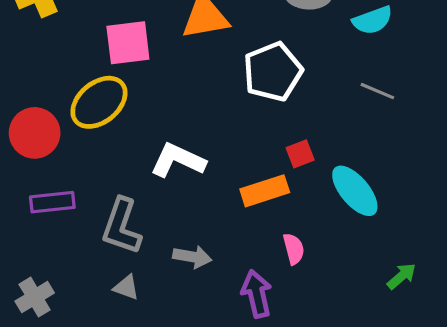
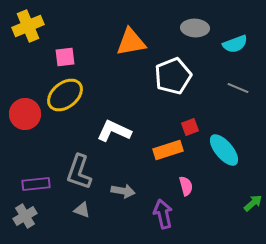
pink square: (128, 43) -> (65, 57), moved, size x0.7
purple rectangle: (52, 202) -> (36, 184), moved

